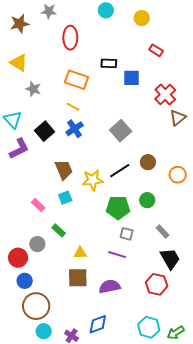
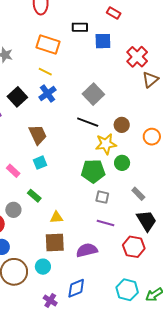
red rectangle: (156, 50) -> (114, 13), moved
black line: (120, 171) -> (88, 122), moved, turned 55
yellow star: (93, 180) -> (106, 144), moved
purple line: (117, 255) -> (106, 223), moved
cyan circle: (44, 331) -> (43, 267), moved

